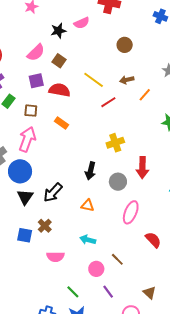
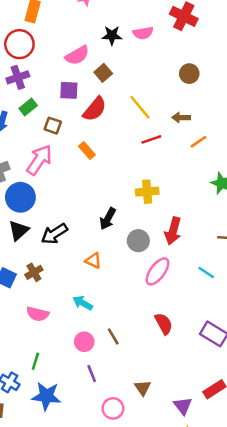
red semicircle: (60, 90) -> (95, 109), turned 105
pink ellipse: (131, 212) -> (158, 271), moved
green line: (73, 292) -> (35, 361), moved, turned 48

